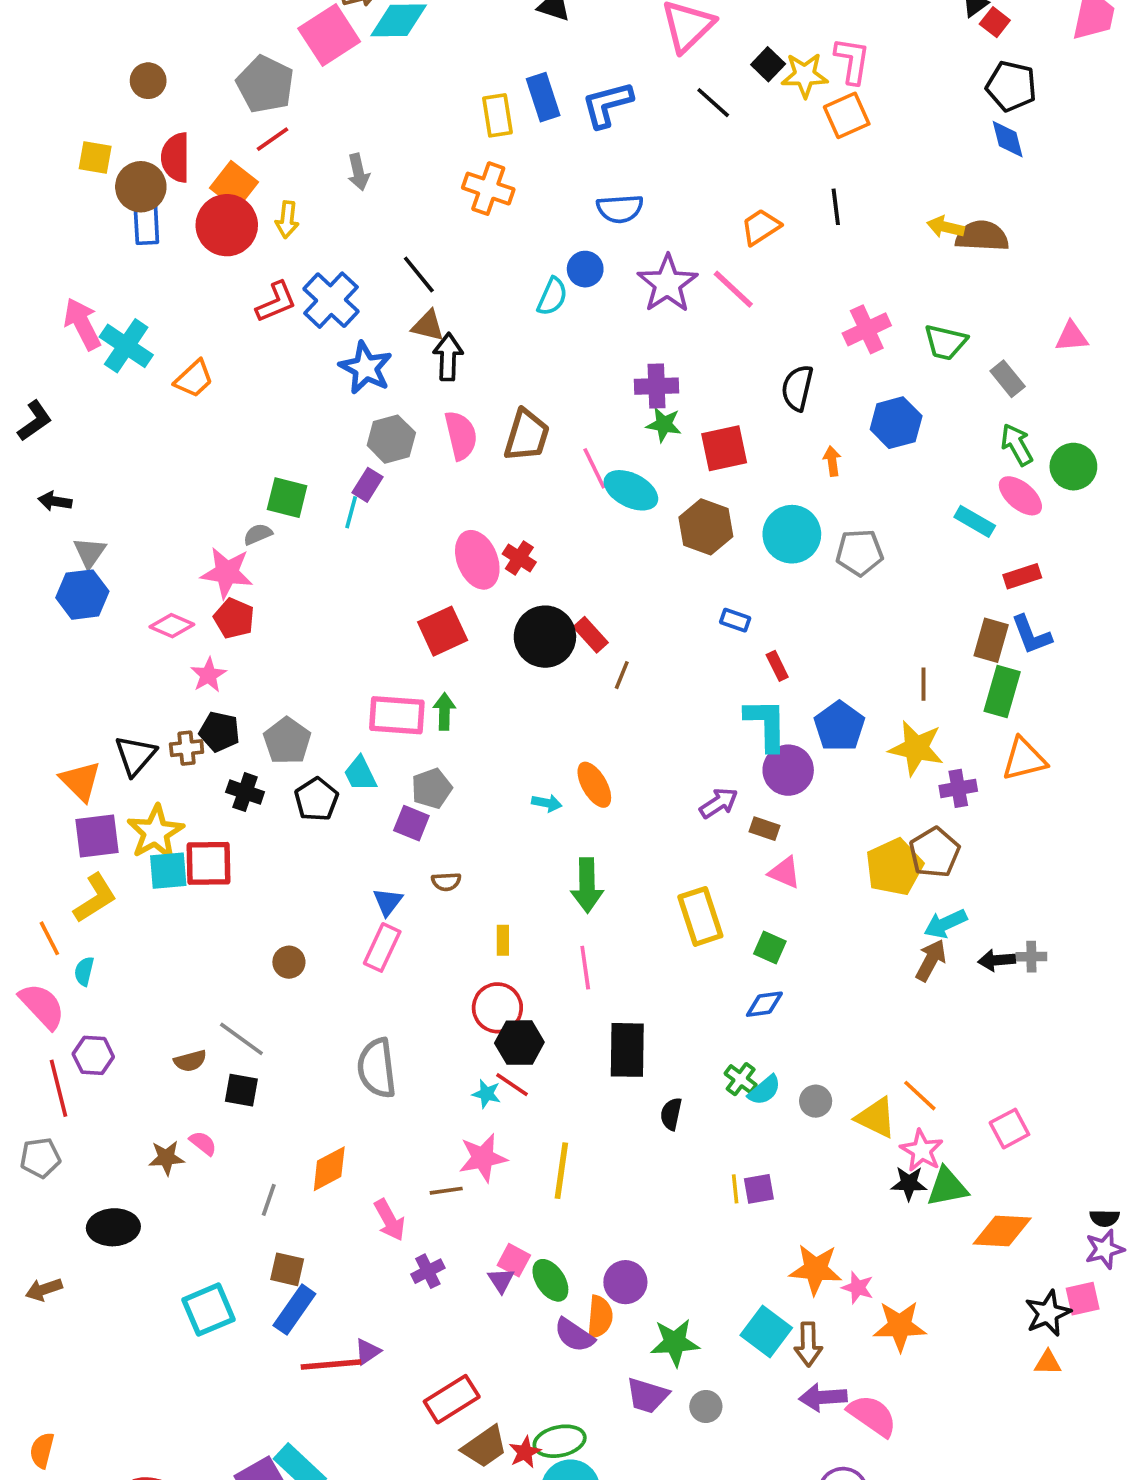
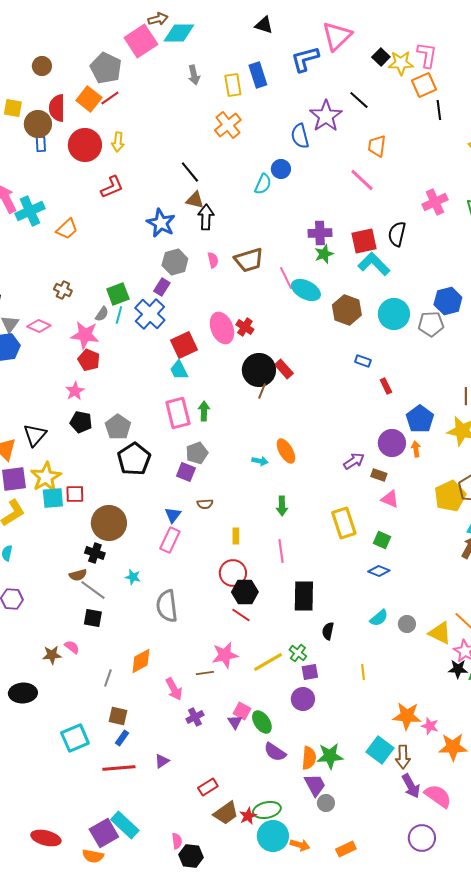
black line: (713, 103) -> (359, 100), moved
blue L-shape: (607, 104) -> (305, 59), moved
gray arrow: (358, 172) -> (194, 75), moved
orange square: (234, 185) -> (89, 99), moved
orange cross: (488, 189) -> (228, 125), turned 32
black line: (836, 207) -> (439, 110), moved
blue semicircle: (620, 209) -> (300, 136), turned 80
blue rectangle: (146, 223) -> (41, 144), size x0.7
orange trapezoid: (761, 227) -> (377, 146), turned -50
purple star: (667, 284) -> (326, 116), moved
blue cross: (331, 300) -> (150, 314), moved
cyan cross: (126, 346) -> (30, 211), turned 32
blue hexagon: (896, 423) -> (448, 301), moved
green star: (664, 424) -> (324, 254), turned -30
pink semicircle: (461, 435) -> (213, 260), size x0.6
brown trapezoid: (527, 435) -> (249, 260), turned 56
red square: (724, 448) -> (364, 241), moved
orange arrow: (832, 461) -> (416, 449), moved
green square: (287, 498) -> (118, 294), turned -35
cyan line: (351, 512) -> (119, 315), moved
gray semicircle: (258, 534) -> (102, 314), turned 147
pink diamond: (172, 626) -> (39, 326), moved
red square: (443, 631) -> (184, 345), moved
brown line: (622, 675) -> (262, 391), moved
pink rectangle: (397, 715) -> (178, 413), turned 72
cyan L-shape: (766, 724) -> (374, 264), moved, turned -44
brown cross: (187, 748) -> (63, 290), moved, turned 30
cyan trapezoid: (360, 774) -> (179, 370), moved
black cross: (245, 792) -> (95, 553), moved
black pentagon: (316, 799) -> (134, 459), size x1.4
red square: (208, 863) -> (75, 494), size x0.7
green arrow: (587, 885) -> (282, 506), size x0.7
brown circle: (289, 962) -> (109, 523), moved, size x2.0
blue diamond: (764, 1004) -> (379, 571), turned 30
brown semicircle: (190, 1061) -> (78, 575), moved
green cross: (741, 1079) -> (298, 653), moved
cyan star: (486, 1094) -> (133, 577), moved
yellow line: (561, 1171) -> (268, 662), turned 52
purple square: (759, 1189) -> (310, 672), moved
purple circle: (625, 1282) -> (303, 699), moved
blue rectangle: (294, 1310) -> (122, 738), size x0.6
orange semicircle: (600, 1317) -> (309, 758), moved
red line: (331, 1364) -> (119, 768), moved
purple trapezoid: (647, 1396) -> (315, 785), turned -135
purple arrow: (823, 1397) -> (411, 786), turned -115
red rectangle: (452, 1399) -> (208, 787), size x0.7
gray circle: (706, 1406) -> (326, 803), moved

